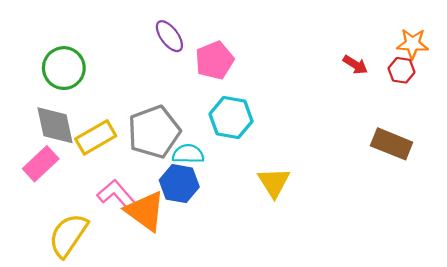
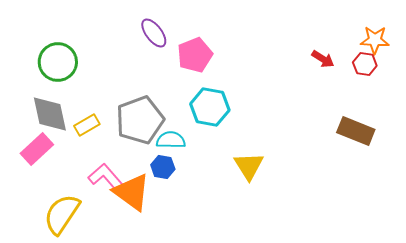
yellow rectangle: (96, 137) -> (87, 125), size x0.7
blue hexagon: (179, 184) -> (163, 167), size x0.7

